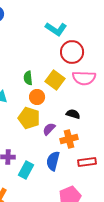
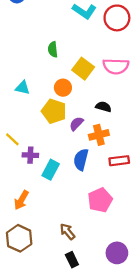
red circle: (72, 52) -> (117, 18), moved
green semicircle: (28, 78) -> (53, 49), moved

